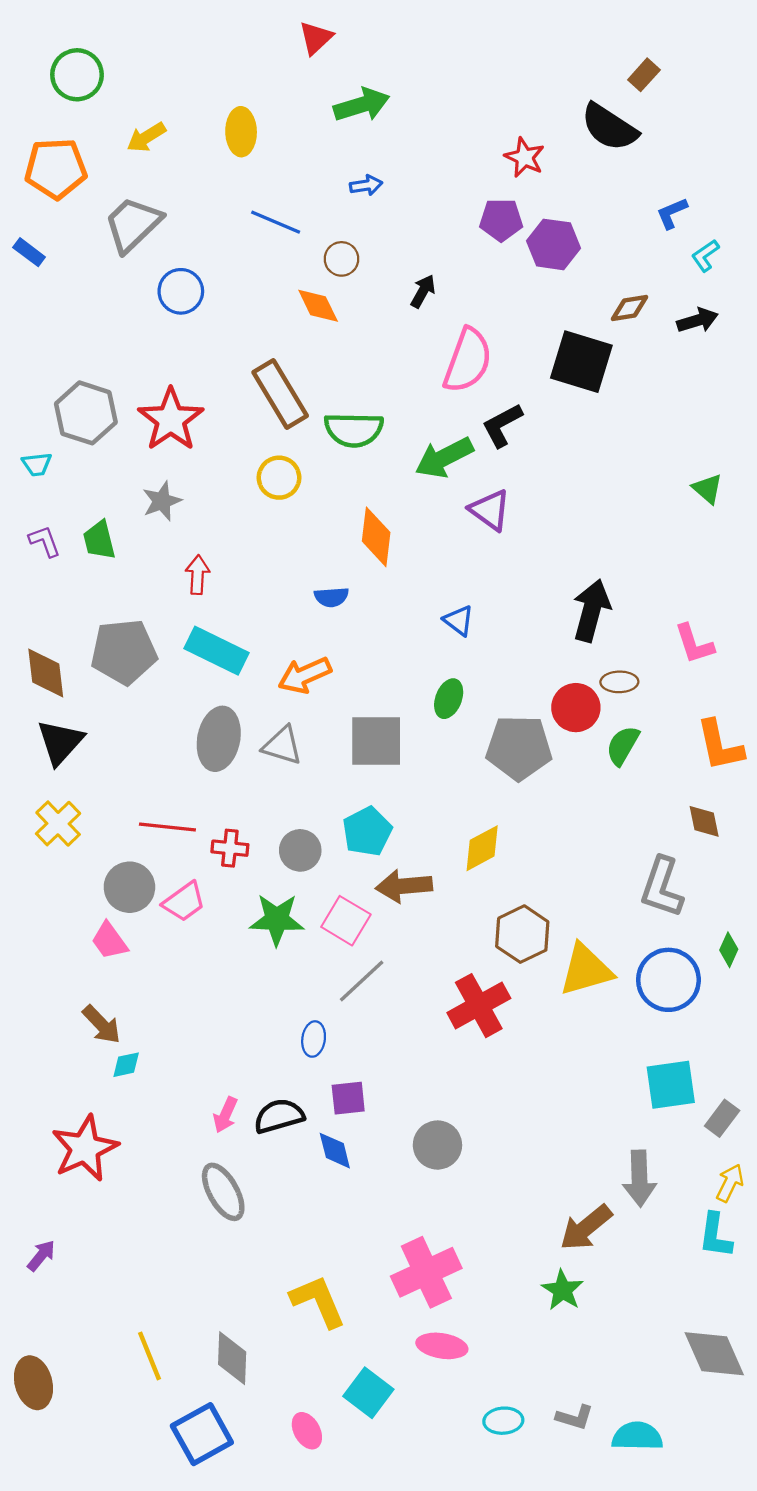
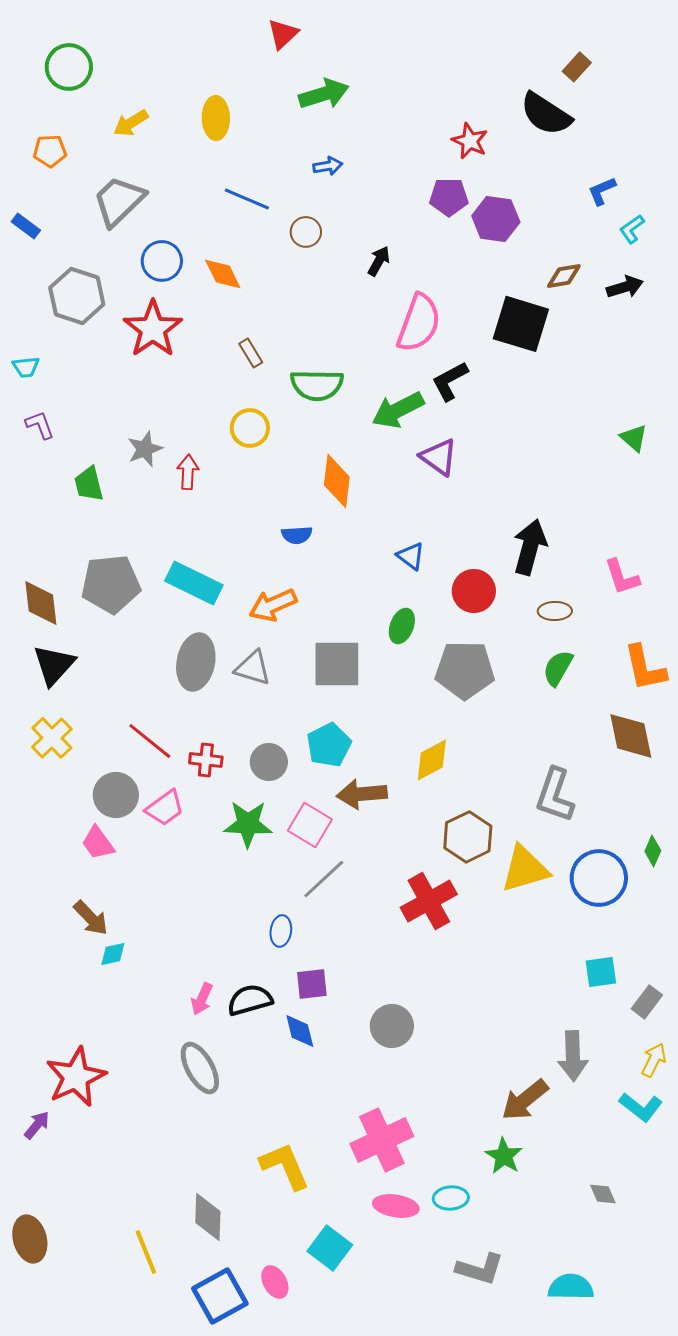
orange pentagon: (56, 169) -> (50, 151), size x0.6
orange diamond: (318, 306) -> (223, 274), moved
brown rectangle: (280, 394) -> (251, 353), size x0.5
gray hexagon: (86, 413) -> (77, 296), moved
red star: (171, 420) -> (153, 329), moved
cyan trapezoid: (37, 464) -> (26, 367), moved
purple L-shape: (45, 541) -> (40, 425), moved
red arrow: (198, 575) -> (188, 472), moved
red circle: (576, 708) -> (474, 591), moved
brown diamond: (704, 821) -> (631, 736), size x1.6
red line: (167, 827) -> (150, 741), turned 33
gray L-shape: (662, 887) -> (555, 795), moved
cyan square: (671, 1085) -> (601, 972), size x0.7
red star: (85, 1148) -> (76, 1077), moved
cyan L-shape: (715, 1235) -> (641, 1107), turned -60
gray diamond: (714, 1354) -> (603, 1194), moved, size x0.5
yellow line: (150, 1356) -> (146, 1252), moved
gray L-shape: (575, 1417) -> (480, 1269), moved, size x1.4
cyan ellipse: (503, 1421) -> (451, 1198), moved
blue square: (202, 1434) -> (220, 1296), moved

